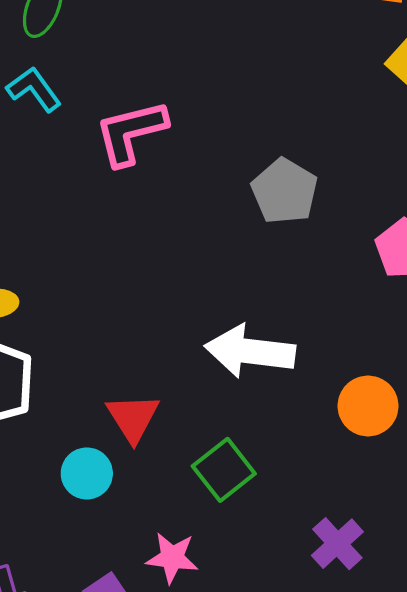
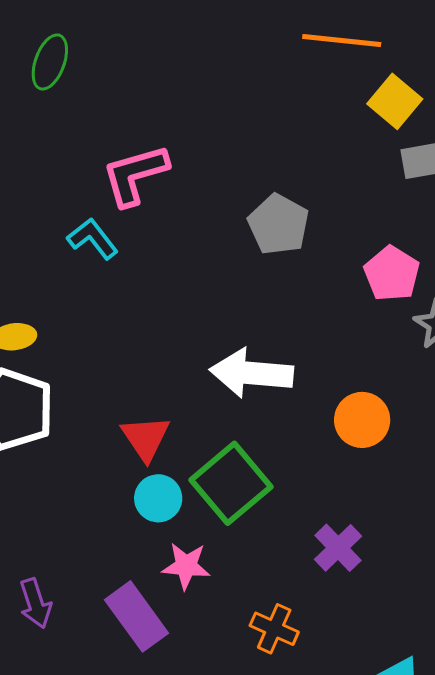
cyan L-shape: (34, 89) -> (93, 239), moved
green square: (224, 470) -> (231, 483), size x1.4
cyan circle: (87, 473) -> (158, 498), moved

